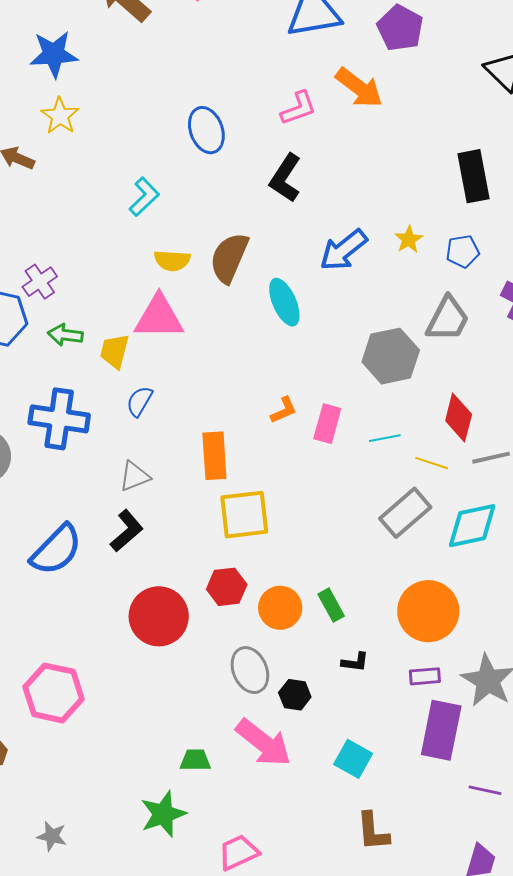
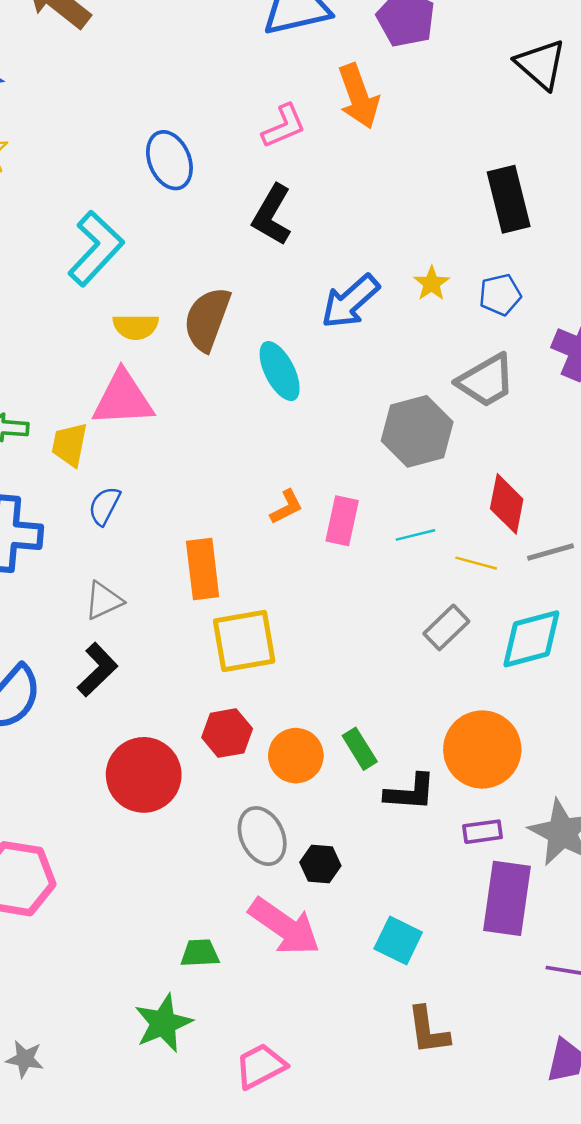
orange arrow: (359, 88) -> (359, 96), turned 36
cyan L-shape: (144, 197) -> (96, 248), size x1.5
gray trapezoid: (448, 319) -> (486, 381), turned 36
gray rectangle: (405, 513) -> (446, 627), size x0.7
black L-shape: (355, 662) -> (410, 792), moved, size x1.5

